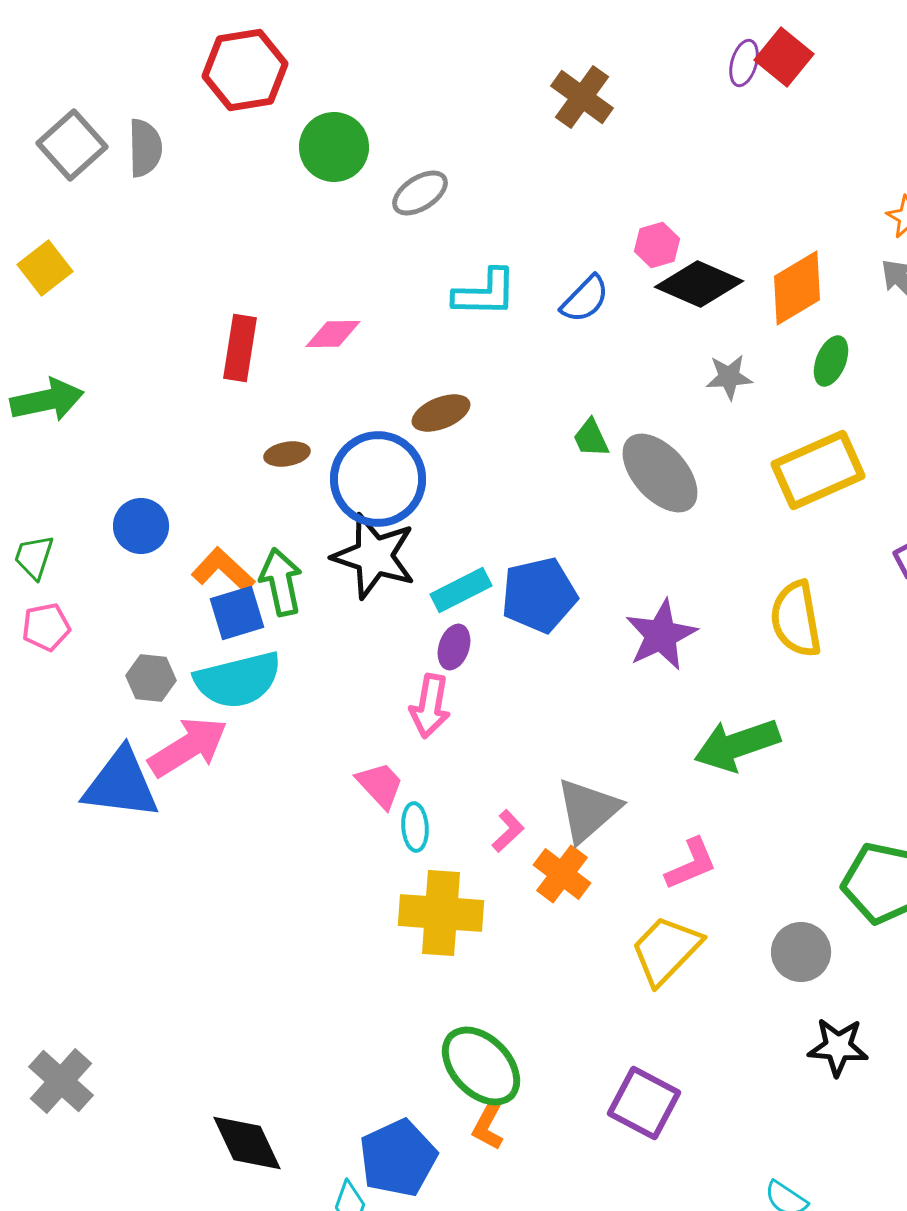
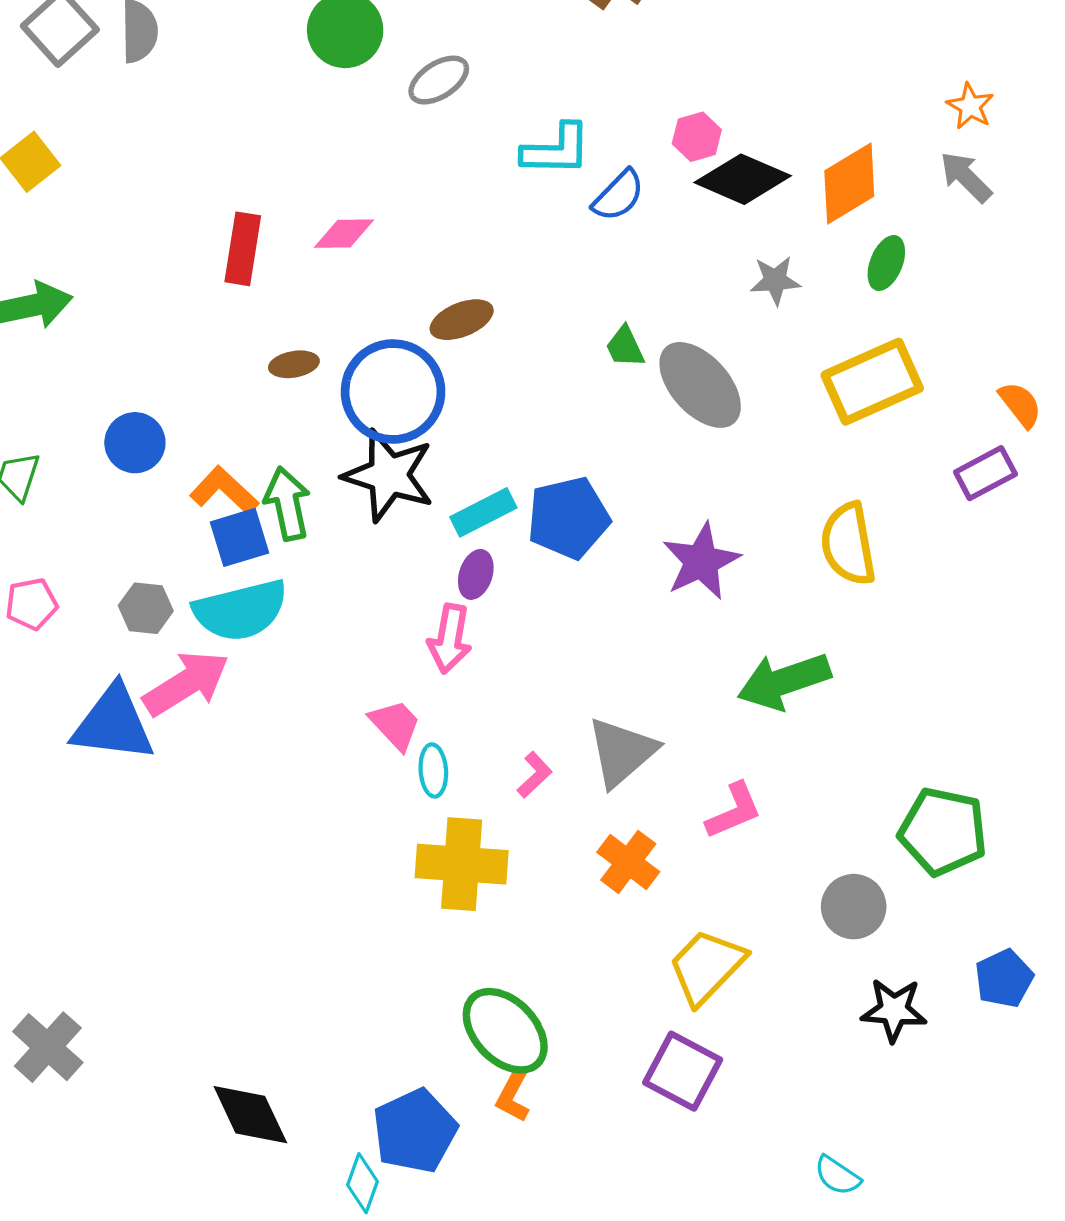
cyan L-shape: (485, 293) -> (556, 150), moved
pink pentagon: (46, 627) -> (31, 604), moved
orange cross: (562, 874) -> (628, 862), moved
yellow trapezoid: (666, 950) -> (707, 966), moved

